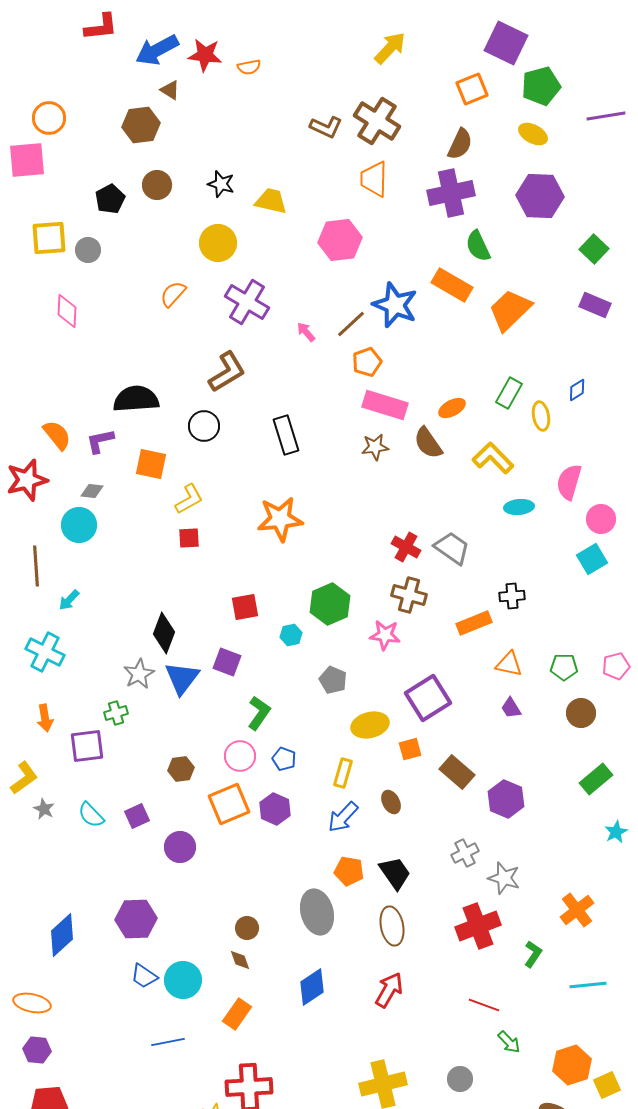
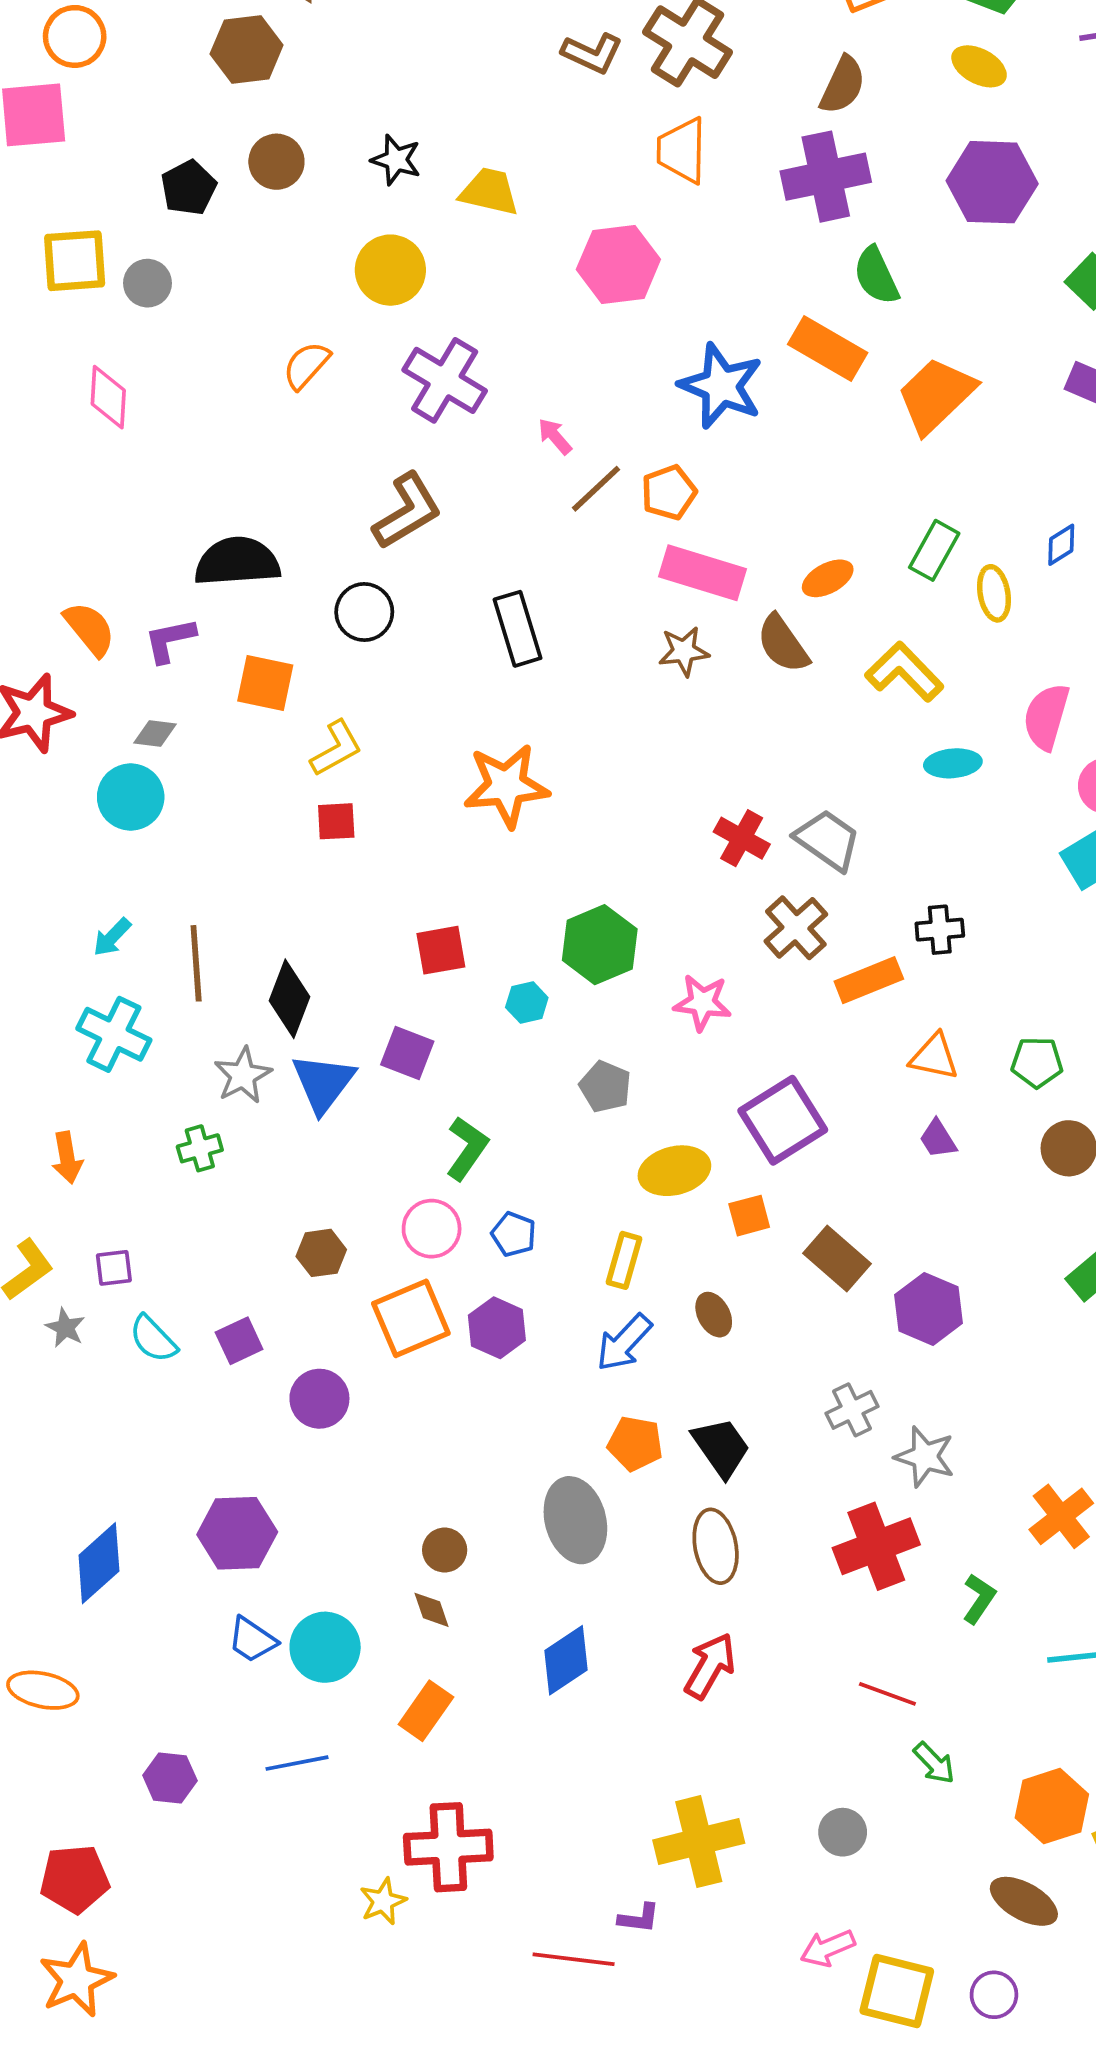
brown line: (351, 324) -> (596, 489), moved
brown line: (36, 566) -> (196, 963), moved
brown cross: (409, 595) -> (796, 928), moved, turned 32
cyan cross: (45, 652) -> (114, 1034), moved
purple square: (87, 746) -> (114, 1268), moved, size x0.6
purple hexagon: (37, 1050) -> (170, 1778), moved

